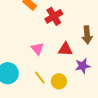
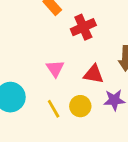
yellow circle: (59, 81) -> (80, 106), moved

